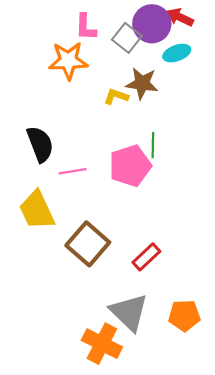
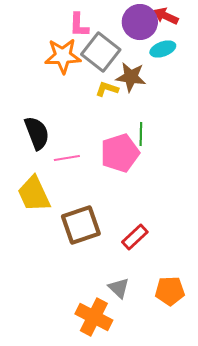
gray square: (127, 38) -> (101, 52), moved, size x1.4
brown square: (88, 244) -> (81, 225), turned 30
gray triangle: (129, 312) -> (119, 288), size x0.6

